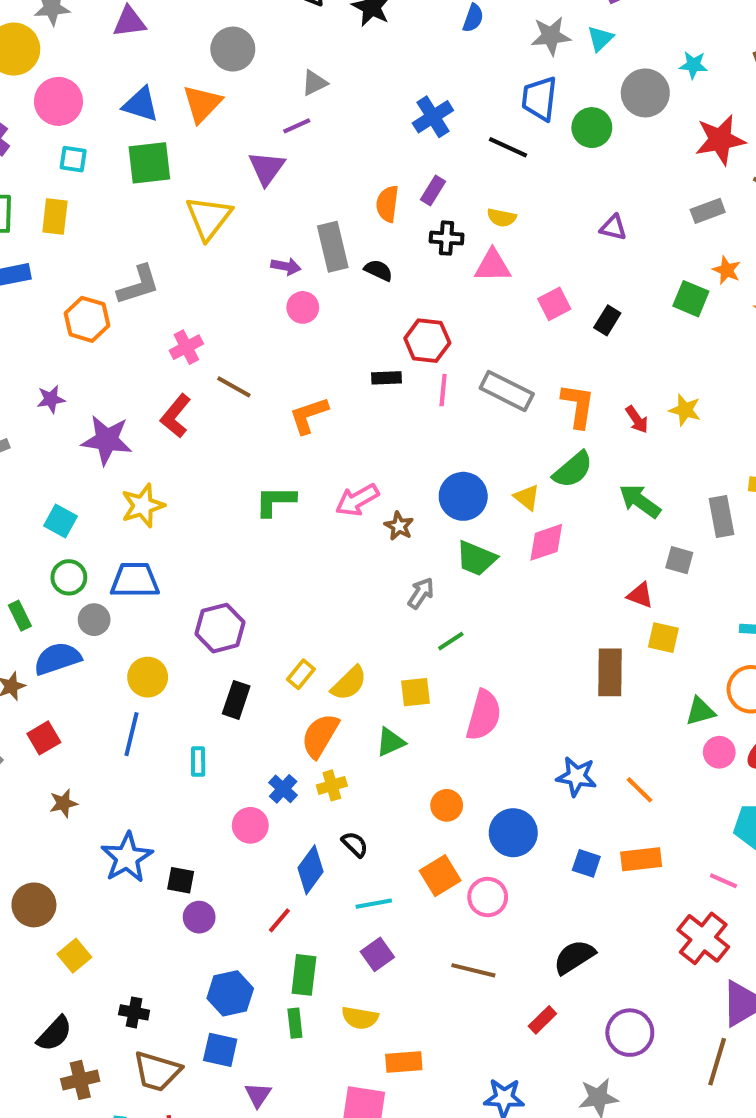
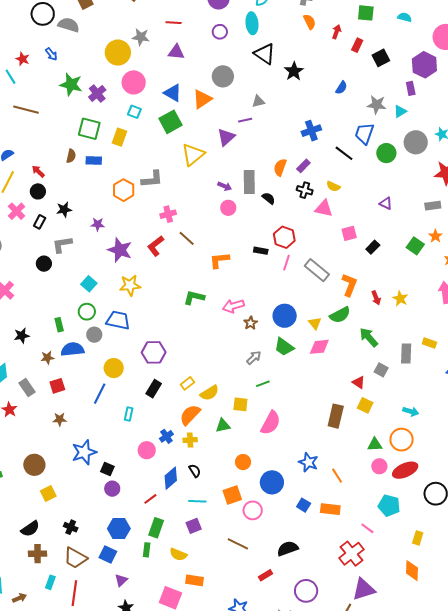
green square: (149, 163) -> (170, 122), turned -35

